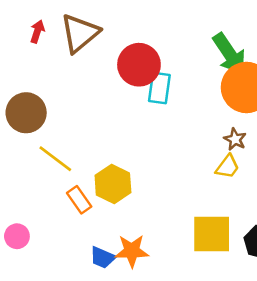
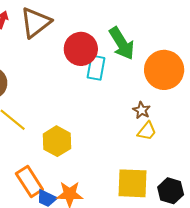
green arrow: (229, 54) -> (122, 43), moved
brown star: (235, 139) -> (142, 110), moved
orange rectangle: (79, 200) -> (29, 182), moved, size x1.4

